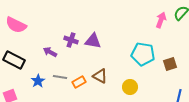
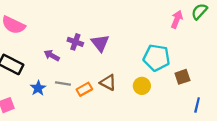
purple triangle: (93, 41) -> (100, 43), turned 42
brown square: (170, 64) -> (182, 77), moved
yellow circle: (130, 87) -> (142, 86), moved

